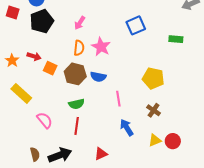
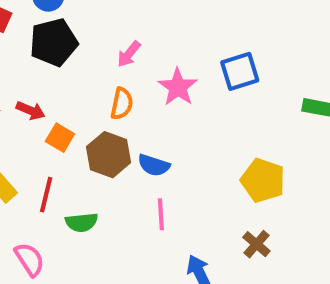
pink star: (101, 47) -> (178, 87), moved
pink line: (118, 99) -> (161, 214), moved
green semicircle: (76, 104) -> (82, 222), moved
pink semicircle: (45, 120) -> (29, 259), moved
red line: (77, 126) -> (46, 195), moved

